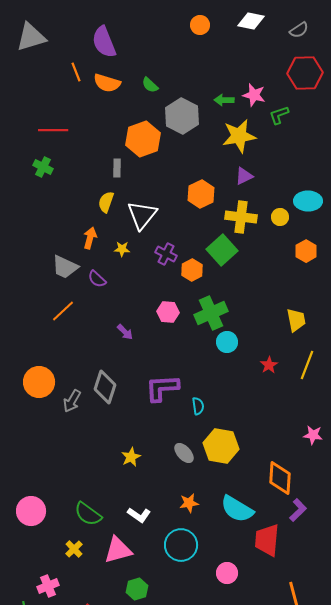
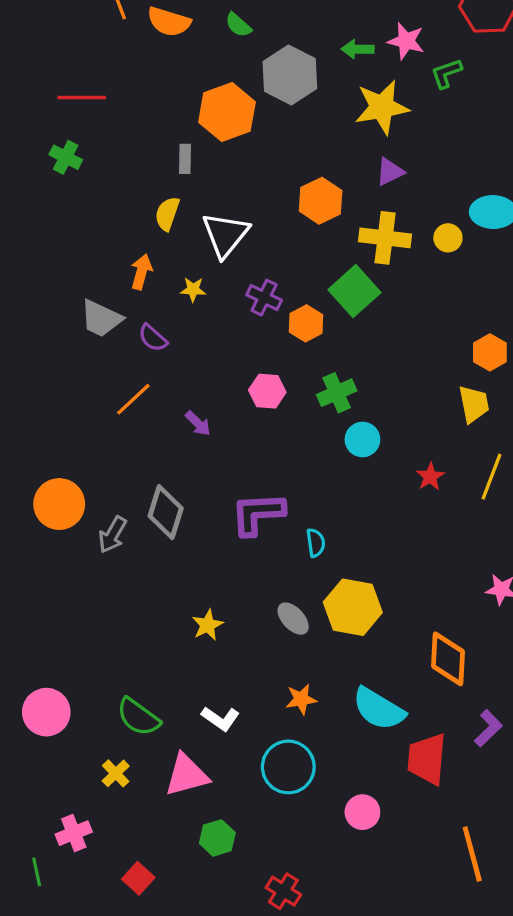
orange hexagon: (306, 251) -> (490, 352), moved
orange line: (63, 311) -> (133, 399), moved
green cross: (211, 313) -> (337, 393), size x0.7
purple L-shape: (298, 510) -> (488, 728), moved

